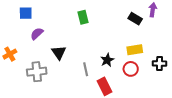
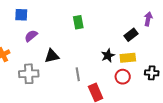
black rectangle: (135, 19) -> (131, 35), moved, turned -72
black triangle: (59, 53) -> (52, 56), turned 49
black star: (107, 60) -> (108, 56), moved

